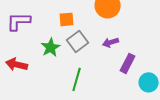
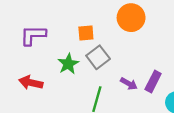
purple arrow: (111, 42) -> (129, 84), moved, turned -133

